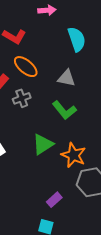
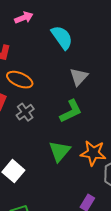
gray triangle: (66, 78) -> (79, 77), moved, turned -42
green L-shape: (64, 110) -> (71, 111), turned -60

